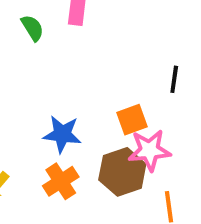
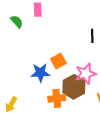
orange square: (132, 120) -> (58, 61), moved
orange cross: (61, 181) -> (57, 98), moved, turned 36

